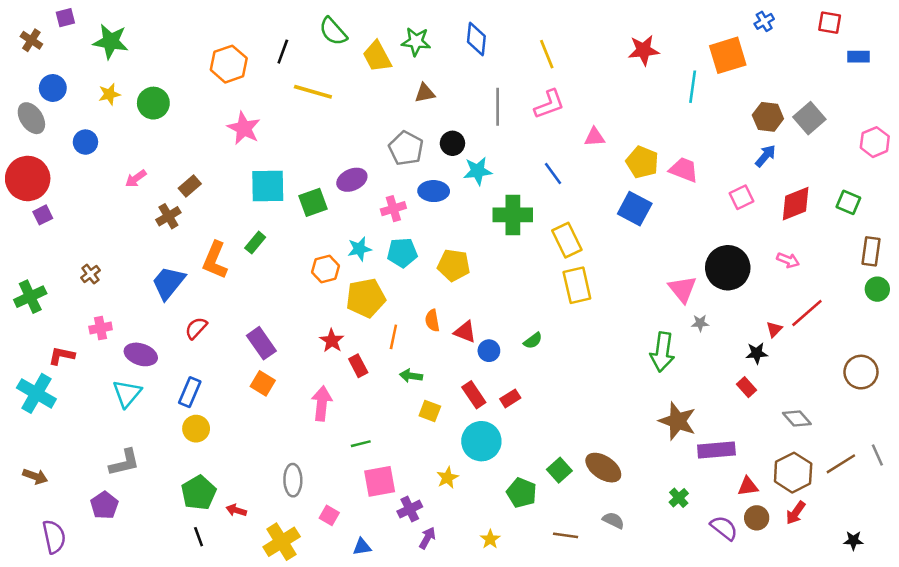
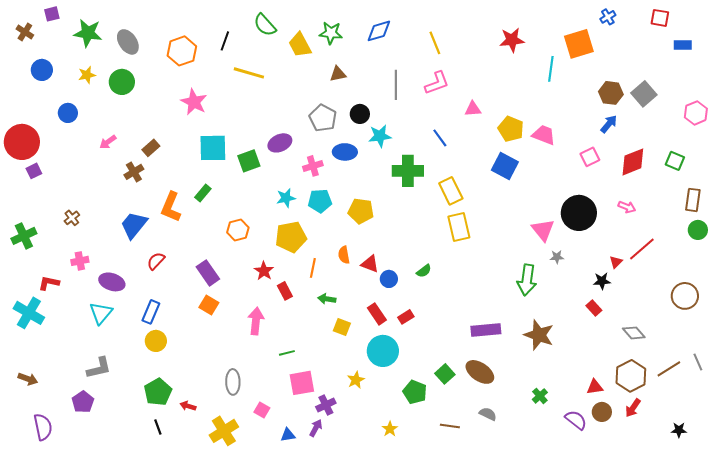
blue diamond: (476, 39) -> (379, 31), turned 68
gray ellipse: (31, 118) -> (128, 42), moved
orange hexagon: (326, 269) -> (238, 230), moved
purple rectangle: (716, 450) -> (486, 330), moved
purple arrow: (427, 538) -> (316, 428), moved

